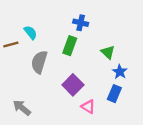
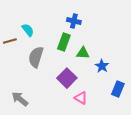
green triangle: (108, 52) -> (83, 53), moved, turned -40
blue star: (120, 72) -> (102, 66), moved
blue rectangle: (114, 94) -> (118, 89), moved

